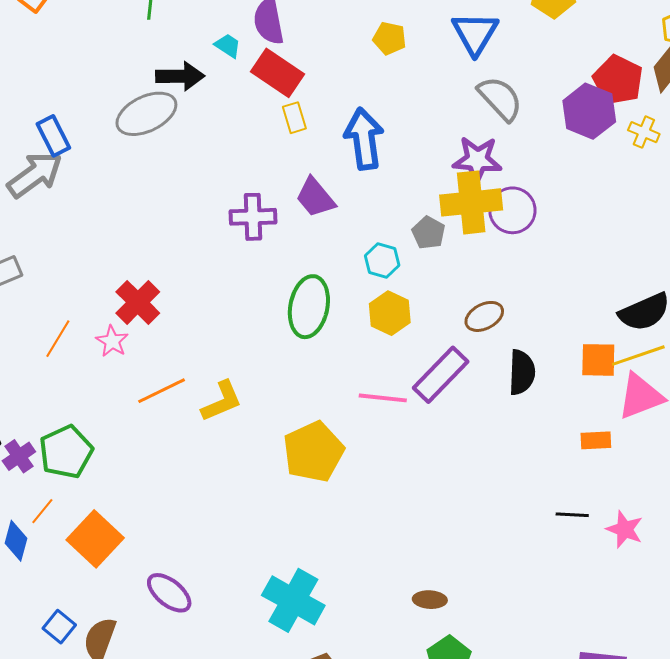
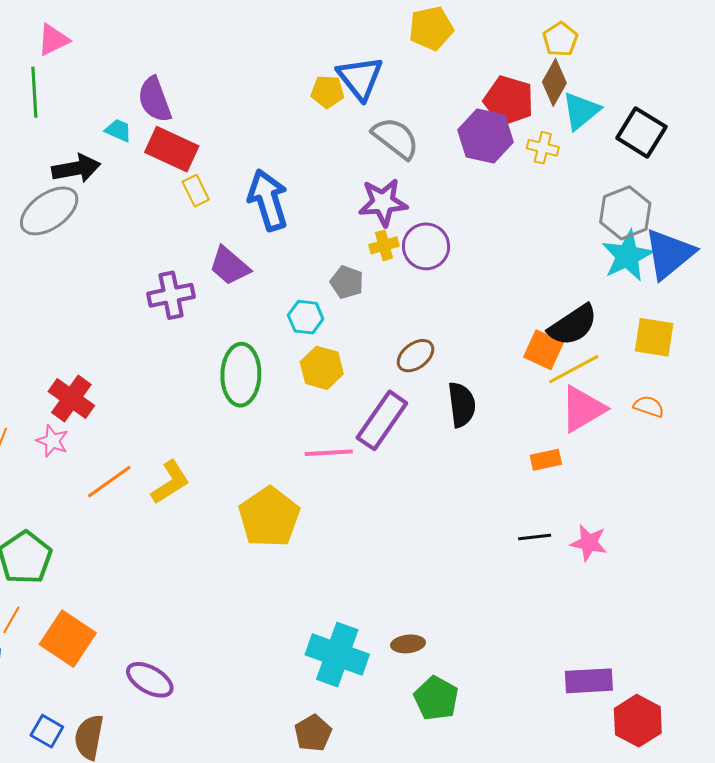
yellow pentagon: (389, 38) -> (327, 92), moved
yellow cross: (471, 202) -> (384, 245), size x0.5
orange square: (598, 360) -> (543, 350), moved, turned 33
cyan cross: (293, 600) -> (337, 655), moved

